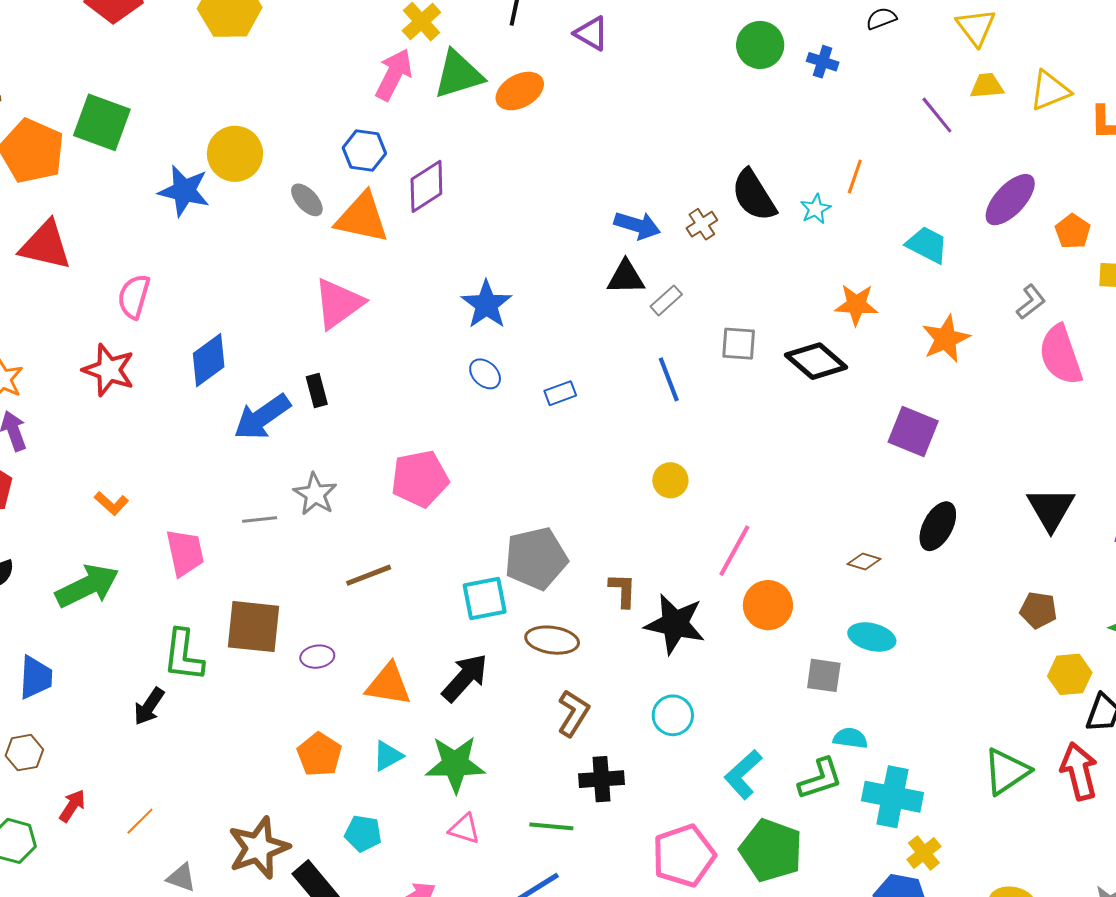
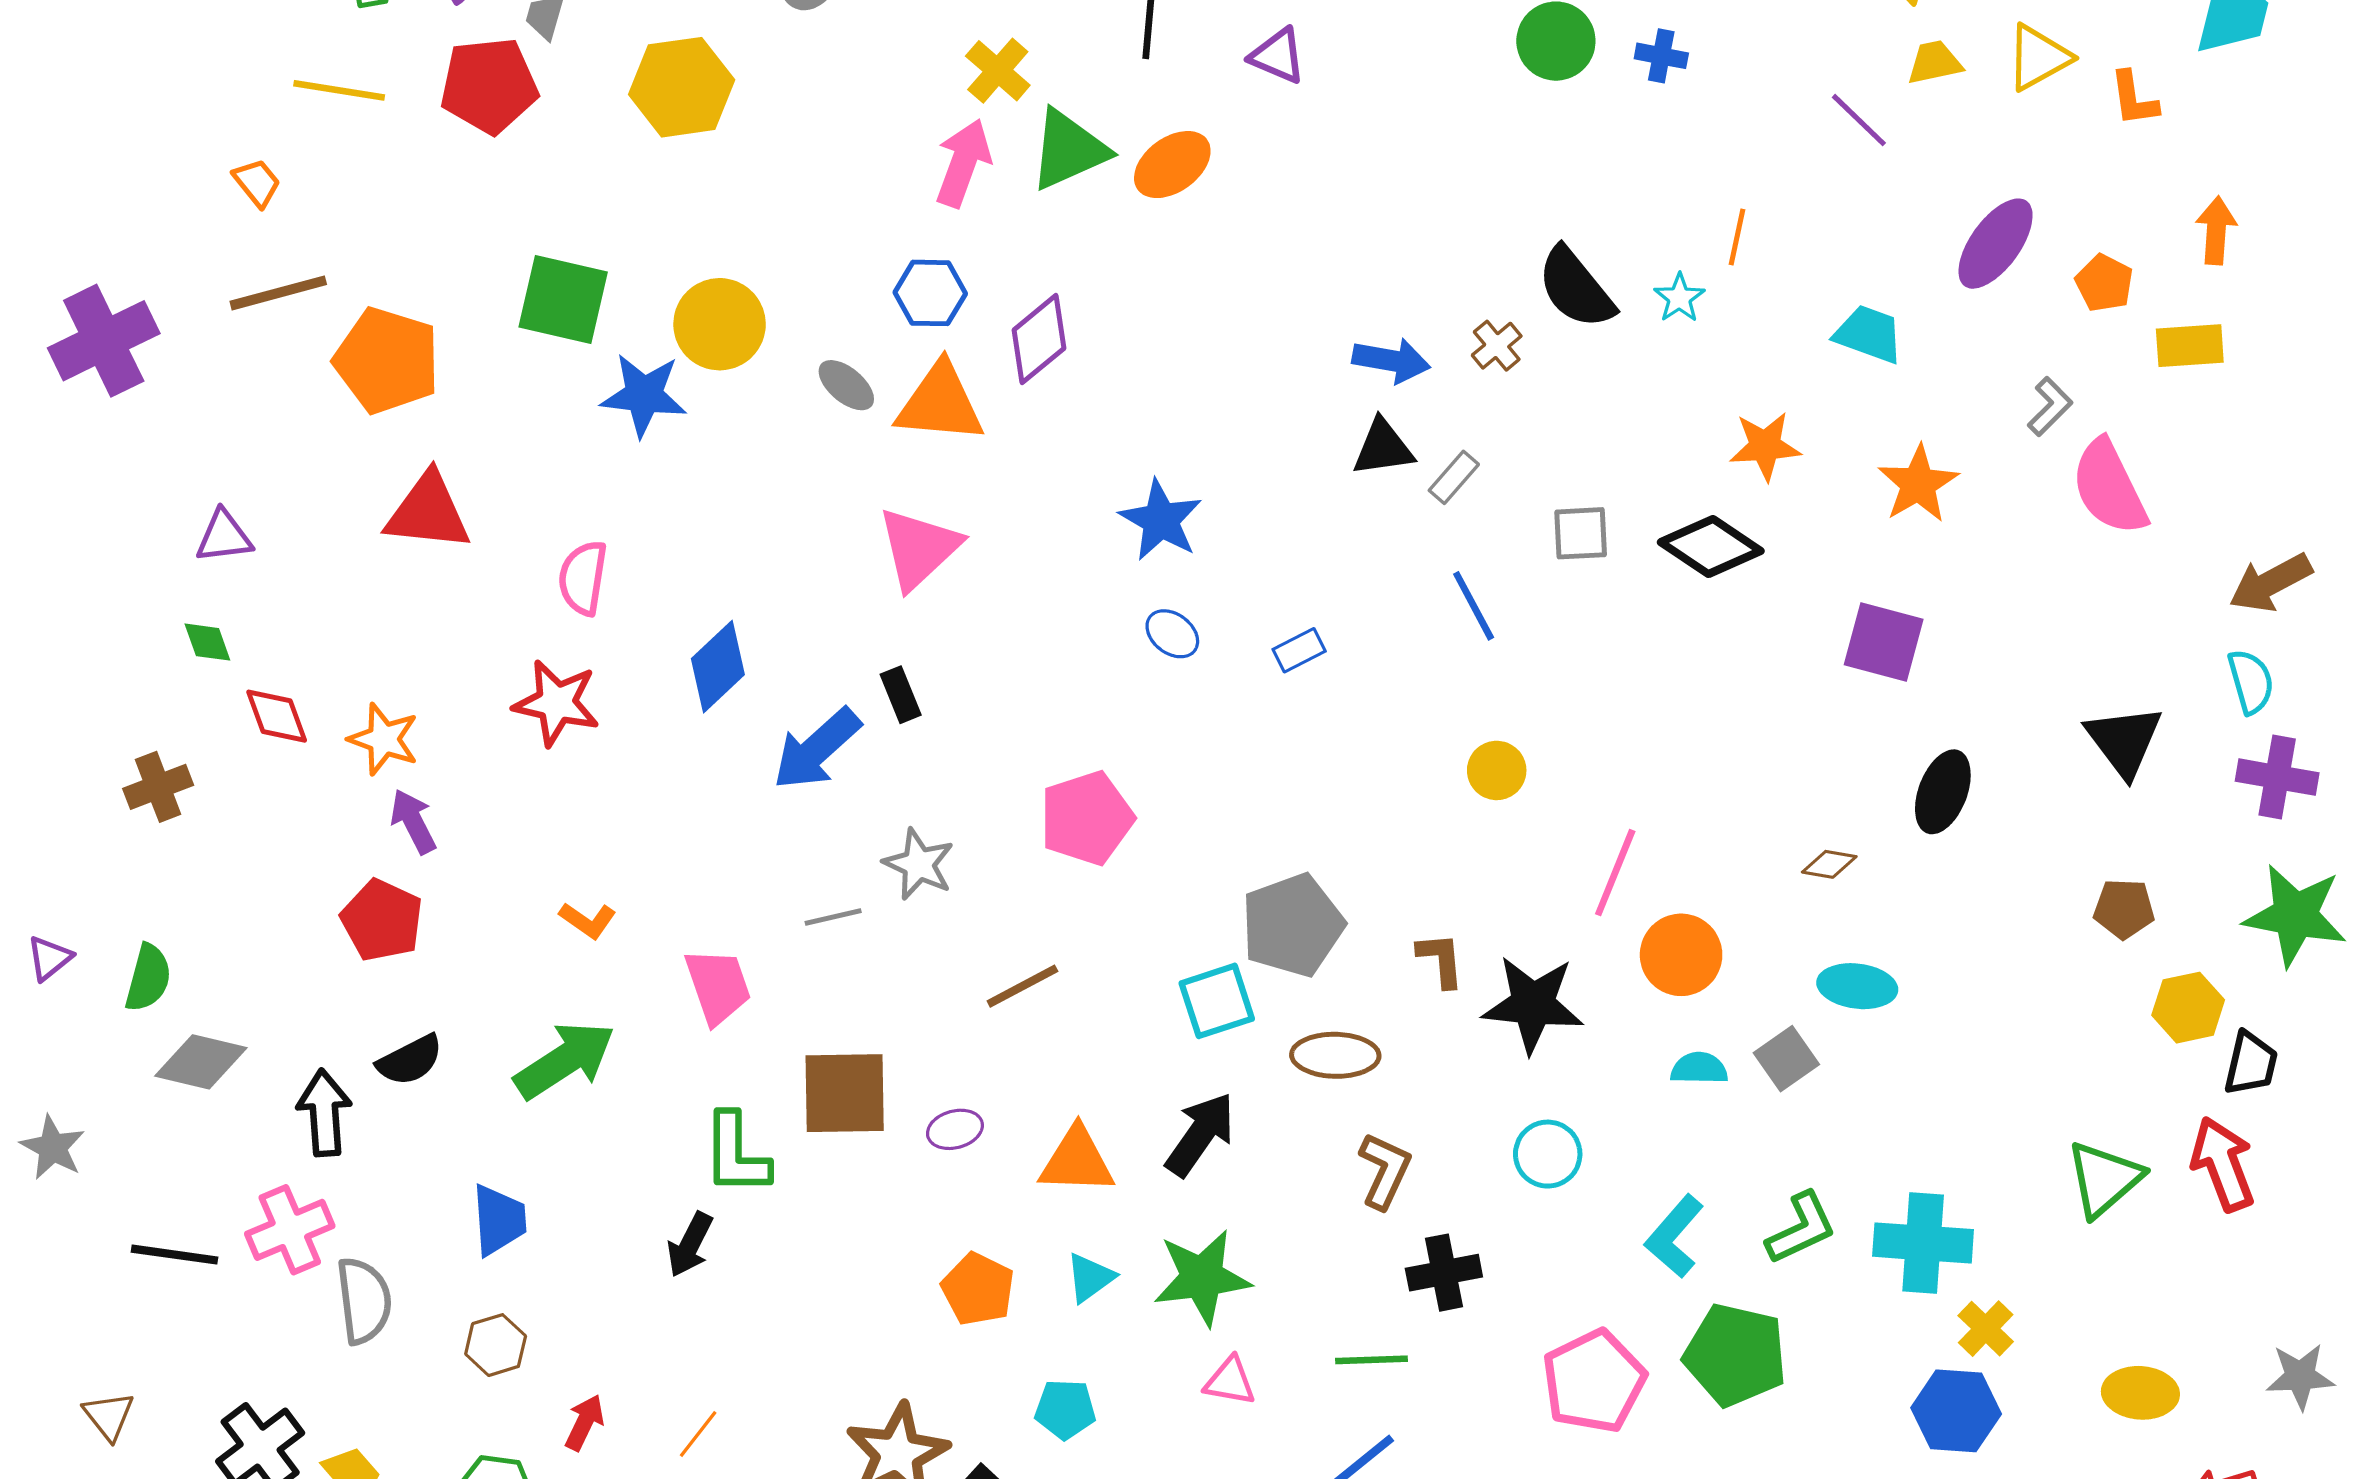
green square: (102, 122) -> (563, 300), moved
gray square: (824, 675) -> (1786, 1059), turned -36
cyan semicircle: (850, 738) -> (1699, 1068), moved

